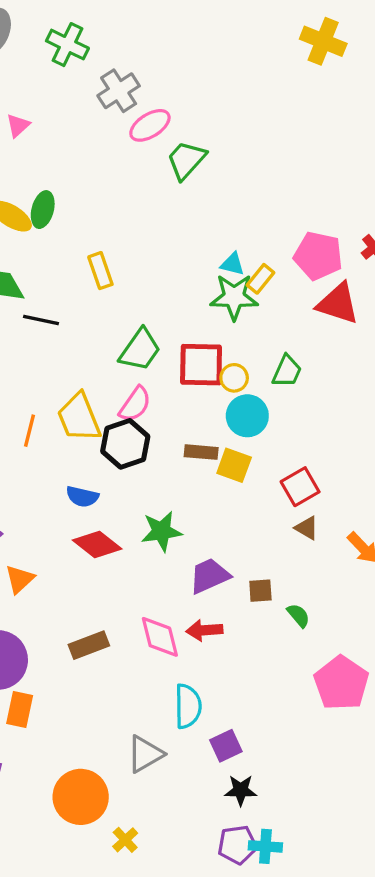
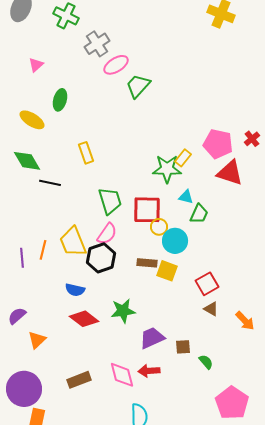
green ellipse: (43, 210) -> (60, 100), moved
cyan triangle: (232, 264) -> (186, 197), moved
green trapezoid: (140, 350) -> (110, 201), turned -52
yellow circle: (234, 378) -> (159, 227), moved

